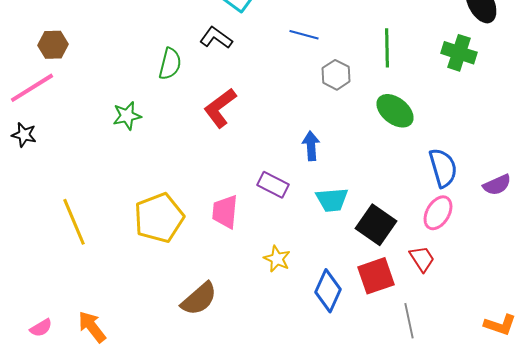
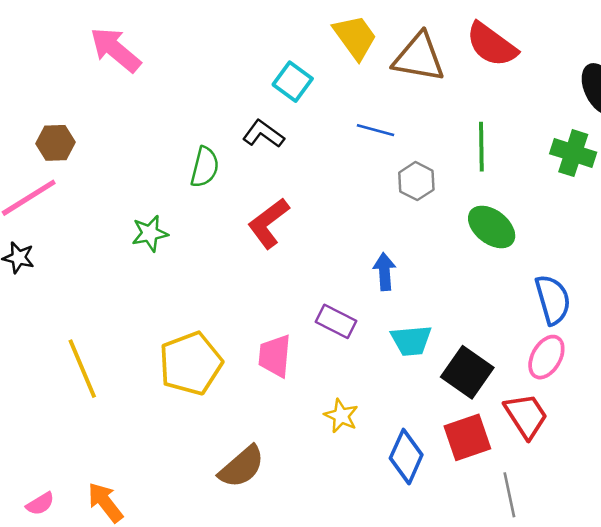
red trapezoid: (422, 259) -> (526, 416), size x1.4

